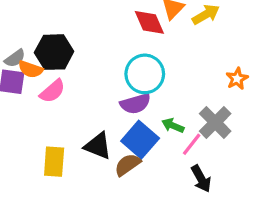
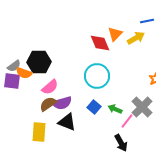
pink semicircle: (52, 91) -> (50, 87), moved
purple semicircle: (135, 104) -> (62, 103), moved
blue square: (140, 140) -> (94, 107), moved, size x0.6
brown semicircle: (128, 165) -> (48, 104), moved
black arrow: (201, 179) -> (121, 143), moved

